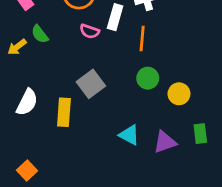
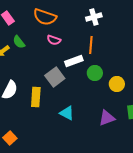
white rectangle: (115, 17) -> (74, 61), moved, turned 54
cyan triangle: (129, 135) -> (67, 113), moved

